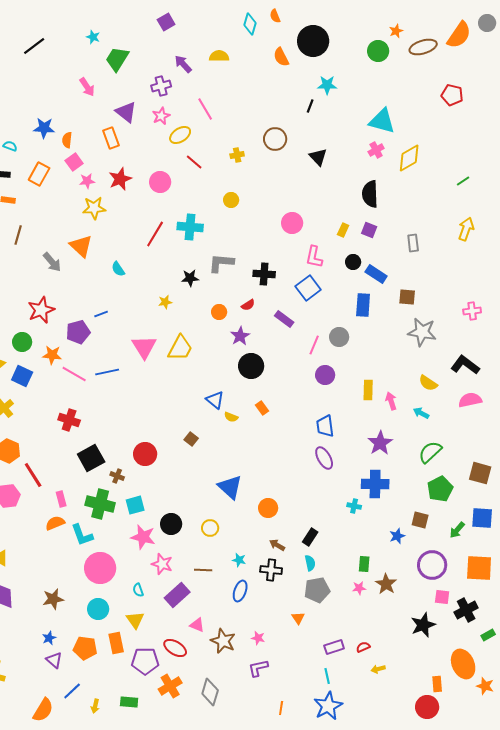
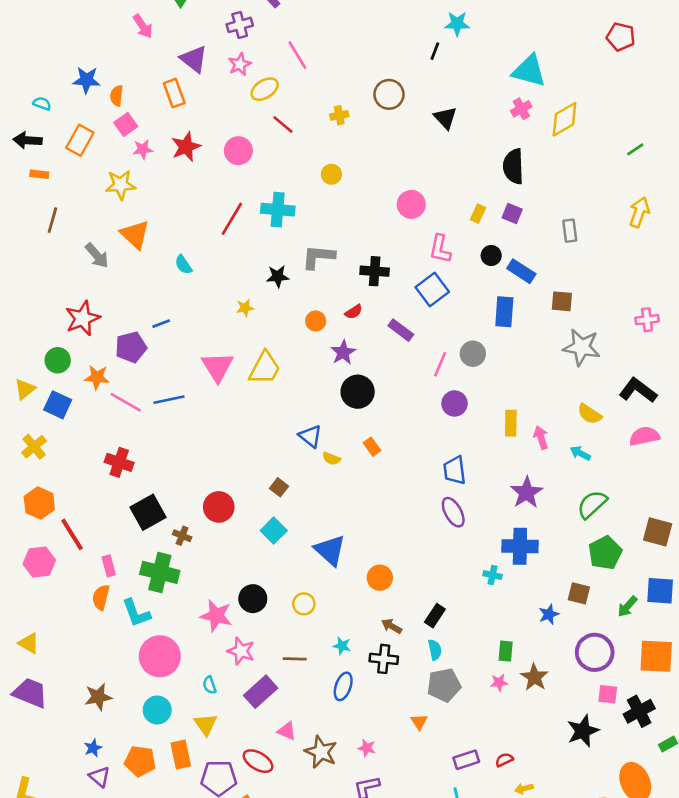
yellow star: (94, 208) -> (121, 185), moved
cyan square: (135, 505) -> (274, 531), moved, turned -30
orange semicircle: (55, 523) -> (101, 597), turned -54

